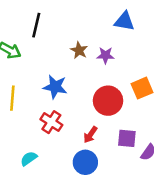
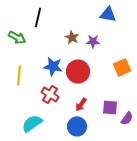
red circle: (108, 101) -> (78, 71), moved
cyan semicircle: (29, 159) -> (32, 123), size x1.5

